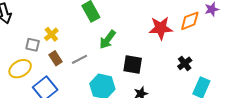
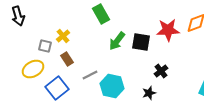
gray line: (79, 59) -> (90, 75), moved
black cross: (185, 63) -> (161, 71), moved
black square: (133, 65) -> (141, 42), moved

